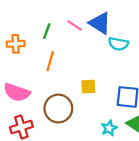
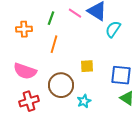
cyan semicircle: (118, 44) -> (113, 29), turned 114
cyan star: (109, 128) -> (84, 101), moved

